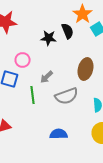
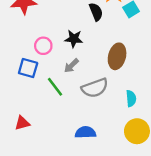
black star: (49, 38) -> (74, 39), moved
green line: (33, 95) -> (55, 87), turned -30

